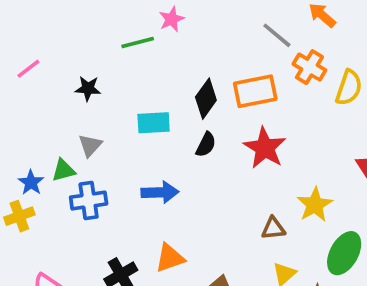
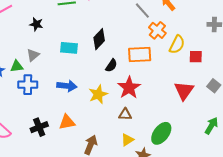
orange rectangle: (255, 91) -> (140, 55), moved
black semicircle: (206, 145) -> (111, 66), moved
red star: (265, 148) -> (129, 88), moved
yellow star: (315, 205) -> (98, 94), moved

